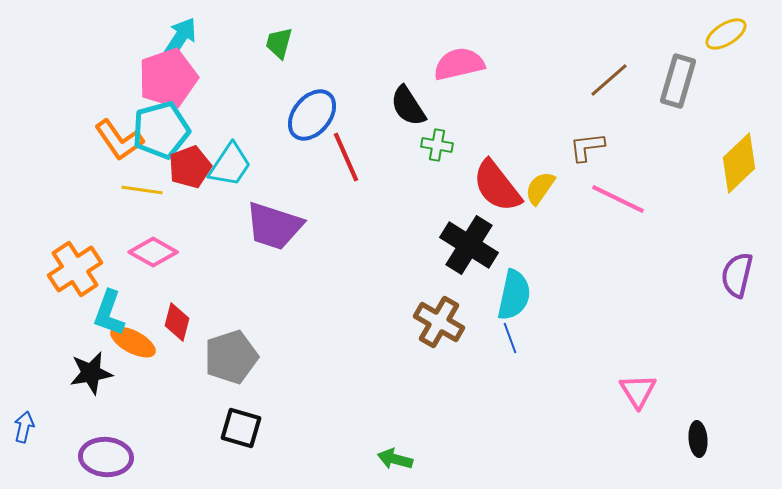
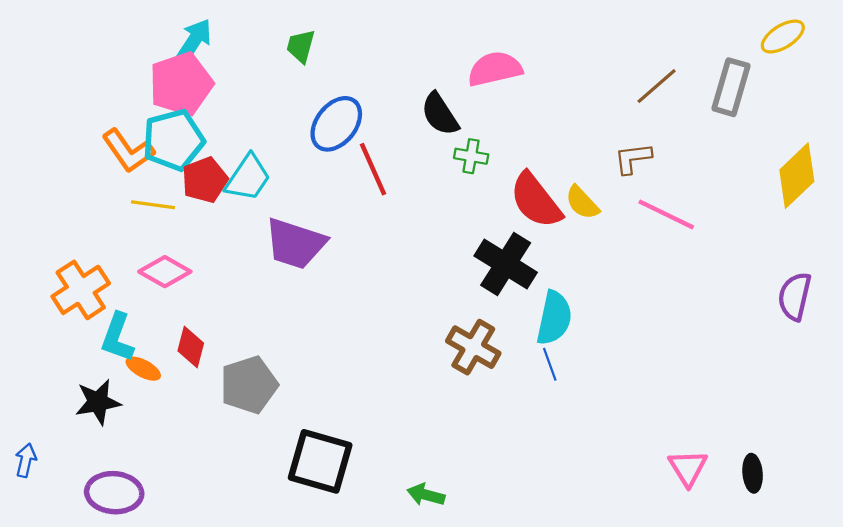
yellow semicircle: (540, 188) -> (582, 203), turned -78
orange ellipse: (133, 342) -> (143, 369), size x0.7
pink triangle: (638, 391) -> (688, 468), moved
black square: (241, 428) -> (320, 461), moved, size x1.5

